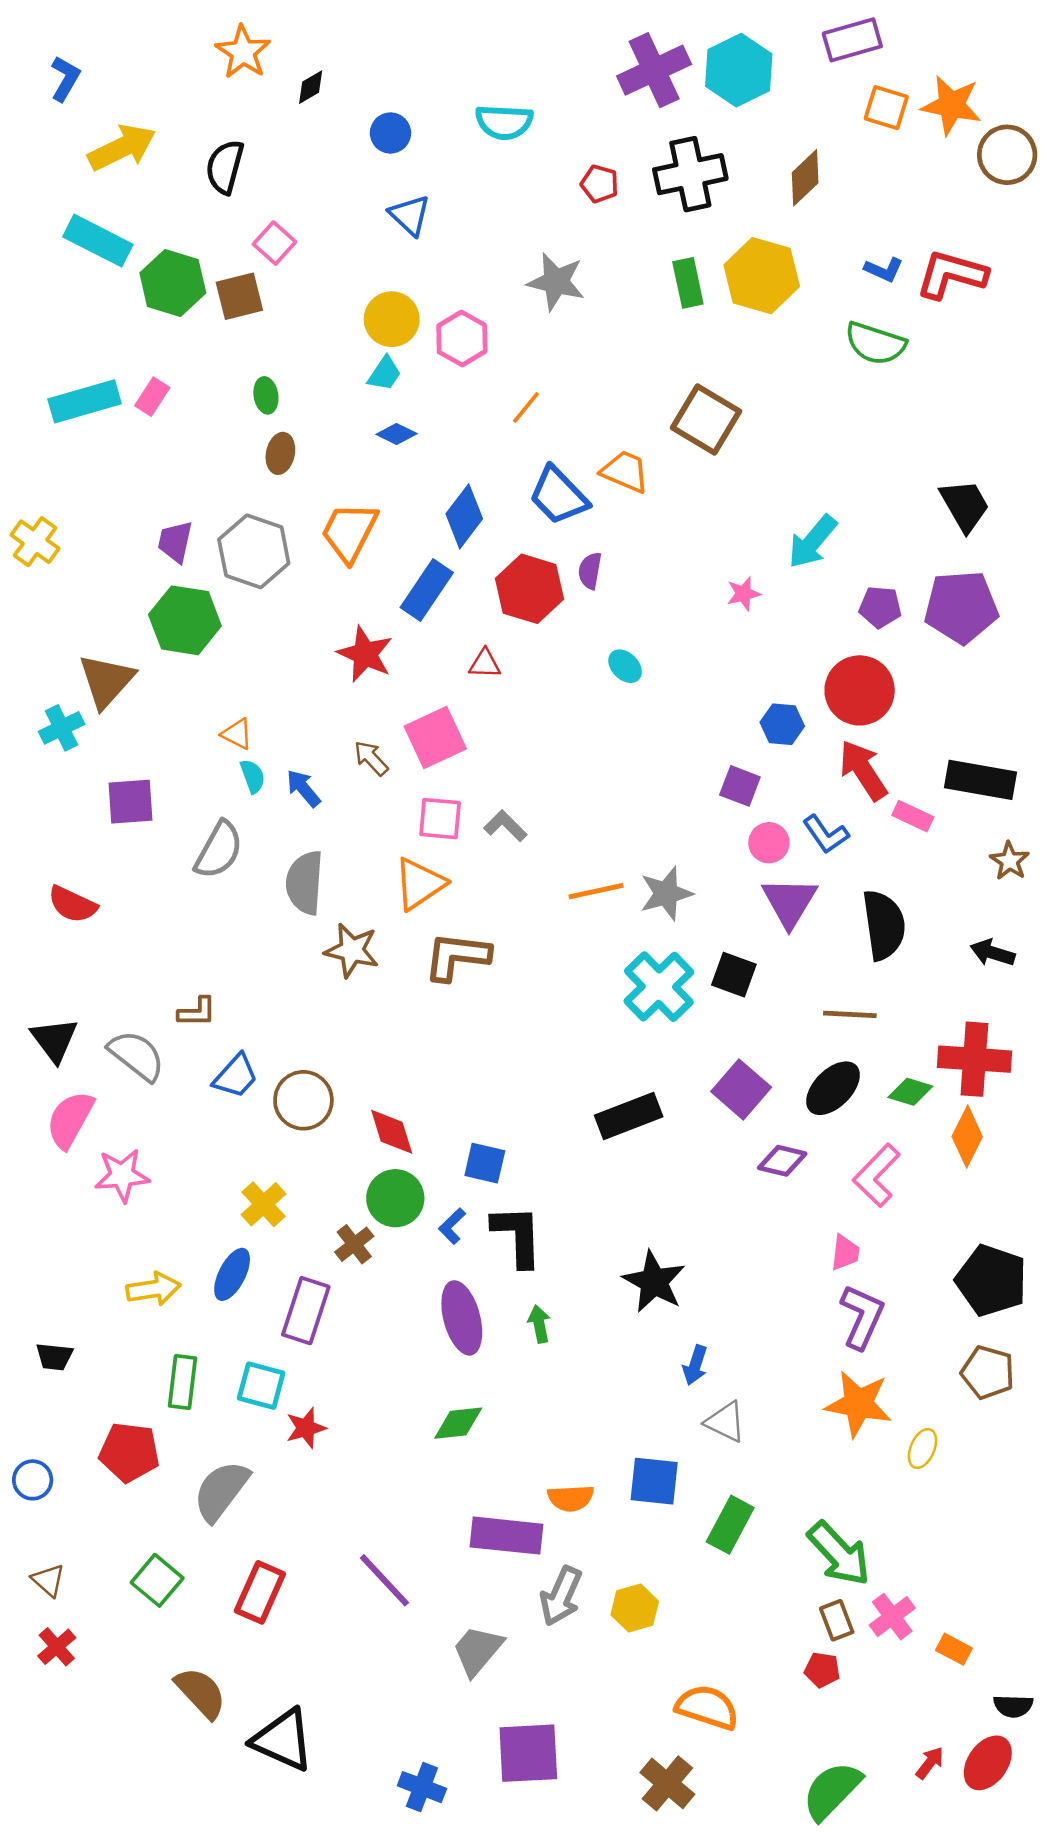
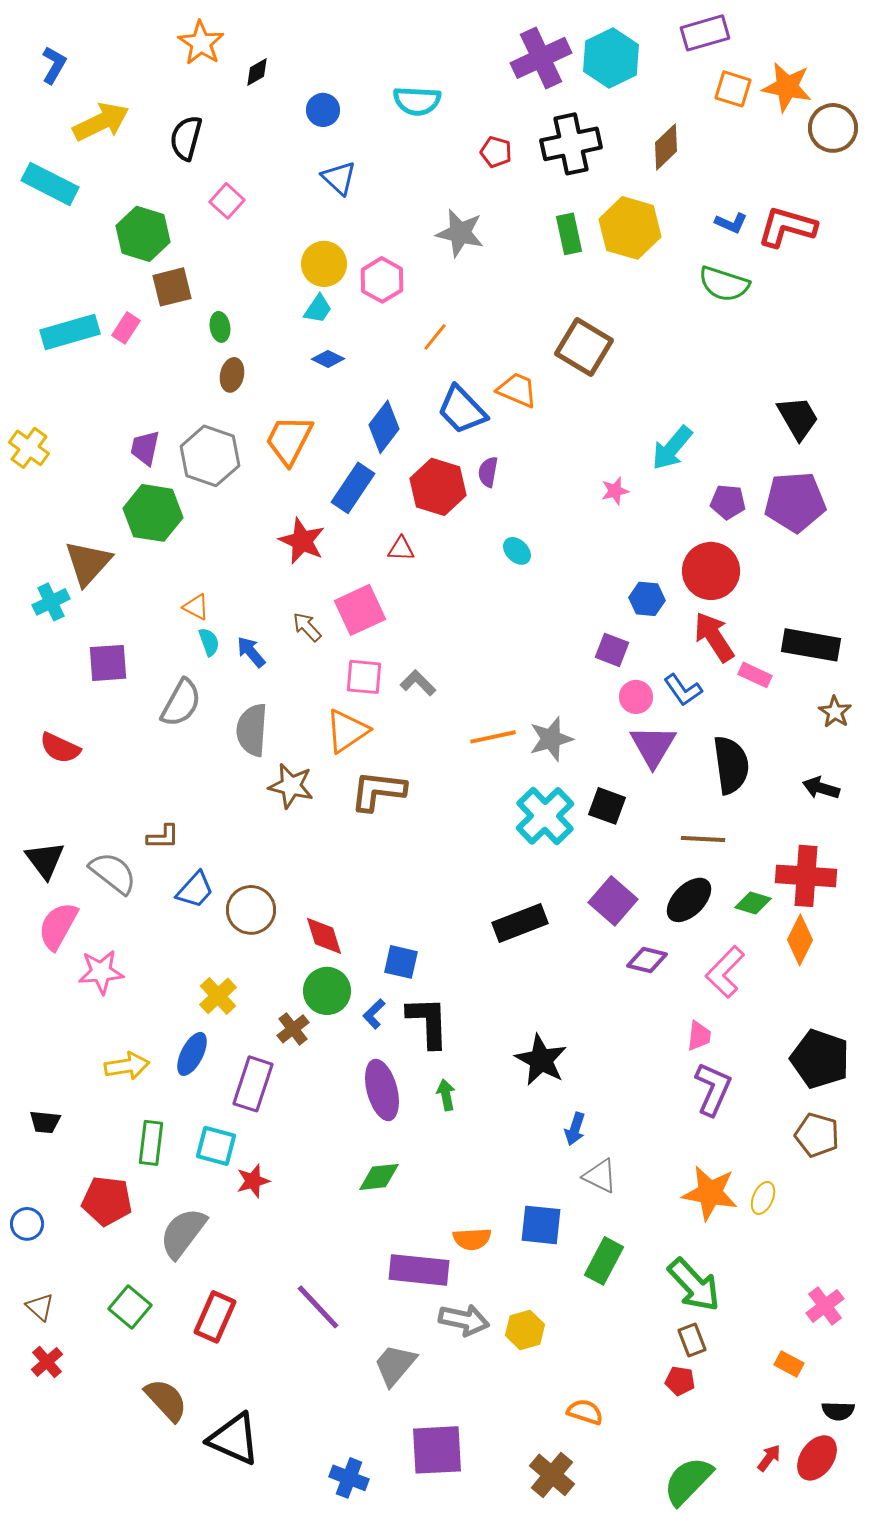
cyan rectangle: (98, 241) -> (50, 184), moved
brown square: (239, 296) -> (172, 287), moved
orange star: (858, 1404) -> (710, 1193), moved
gray arrow: (561, 1596) -> (464, 1320), turned -102
pink cross: (892, 1617) -> (825, 1306), moved
orange semicircle: (707, 1707) -> (585, 1412), size x0.7

